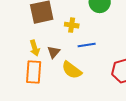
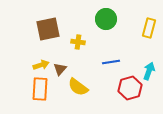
blue line: (87, 45) -> (111, 62), moved
yellow arrow: (35, 48) -> (41, 65), turned -91

